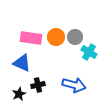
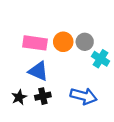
blue triangle: (22, 63) -> (38, 71), moved
black star: (19, 94) -> (19, 97), moved

